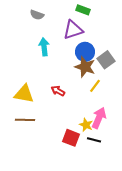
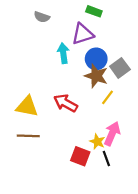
cyan arrow: (44, 47) -> (63, 53), moved
red arrow: (58, 91) -> (66, 103), size x1.5
black line: (94, 140) -> (106, 159), turned 56

